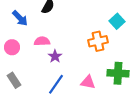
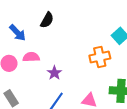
pink semicircle: (42, 41) -> (31, 57), moved

